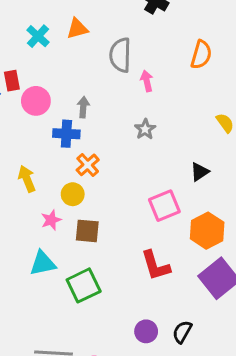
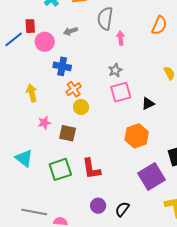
gray arrow: (83, 107) -> (70, 31), moved, turned -120
yellow circle: (73, 194) -> (81, 107), moved
pink square: (164, 206) -> (121, 92), moved
orange hexagon: (207, 231) -> (137, 136), moved
cyan triangle: (43, 263) -> (24, 158), moved, turned 42
red L-shape: (155, 265) -> (91, 169), moved

